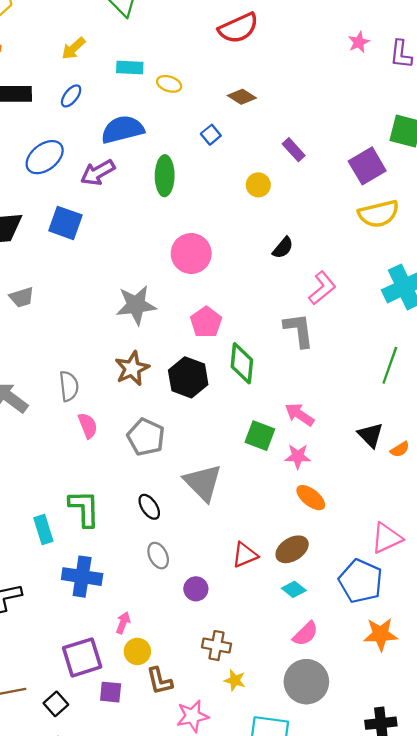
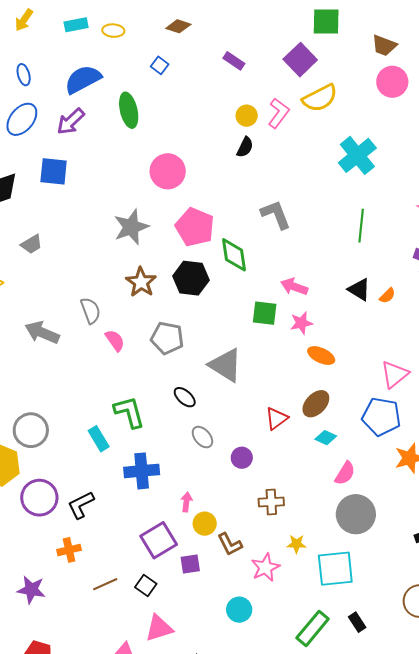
blue ellipse: (71, 96) -> (24, 75), moved, turned -40
yellow circle: (258, 185) -> (247, 116), moved
pink L-shape: (322, 288) -> (279, 113), moved
pink pentagon: (206, 322) -> (195, 227), size x1.4
yellow star: (235, 680) -> (296, 544), moved

